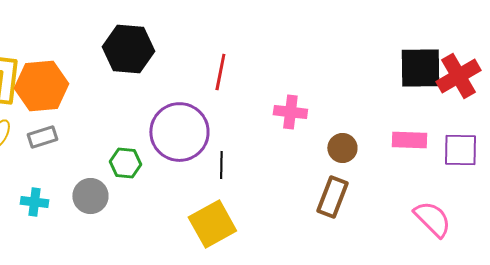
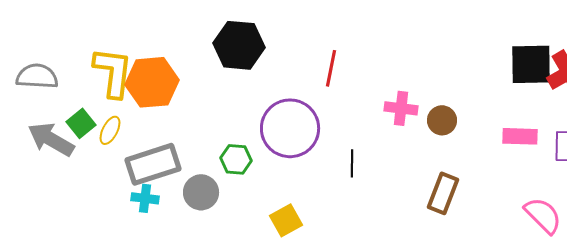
gray rectangle: (42, 137) -> (153, 164), moved, size x1.8
brown circle: (342, 148) -> (442, 120), moved
black line: (221, 165) -> (352, 163), moved
yellow square: (212, 224) -> (286, 220), moved, size x0.7

